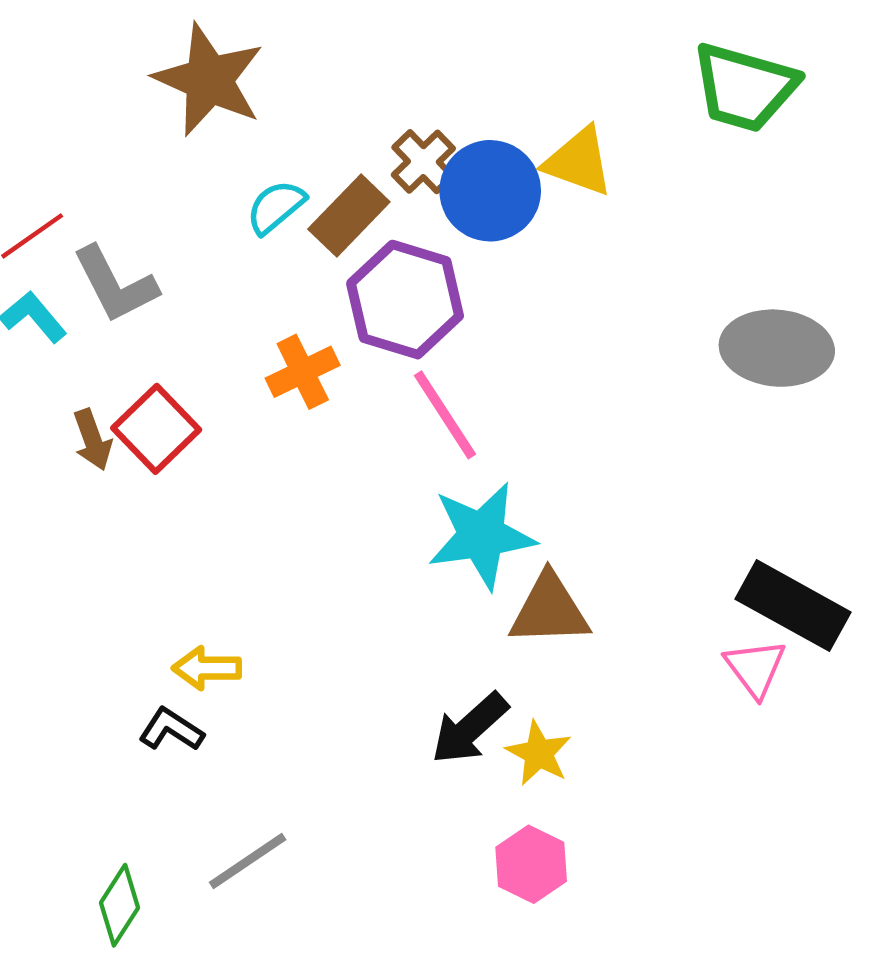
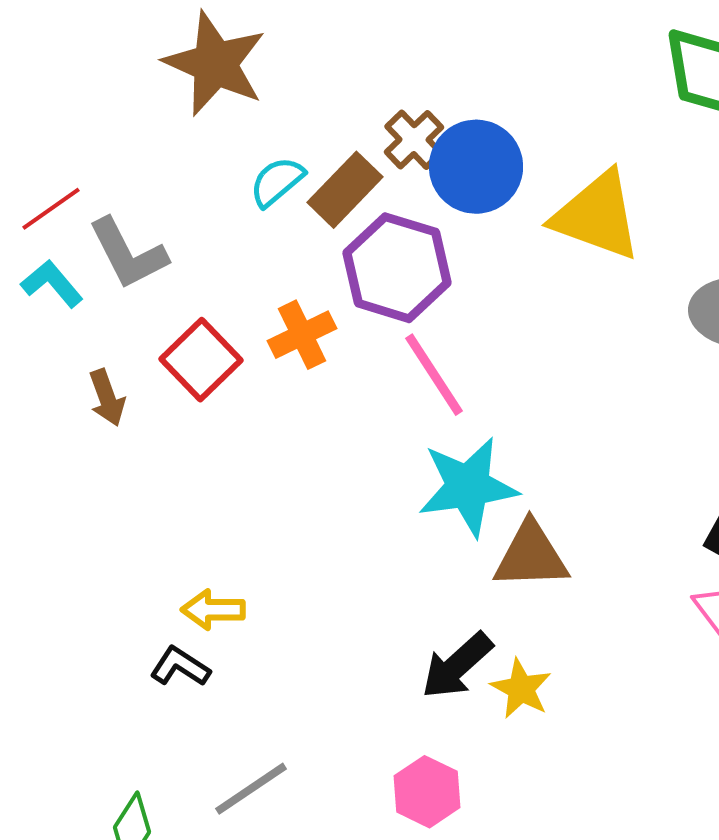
yellow triangle: (579, 162) -> (597, 216), moved, size x1.4
red square: (156, 429) -> (201, 360), moved
pink hexagon: (531, 864) -> (427, 792), moved

